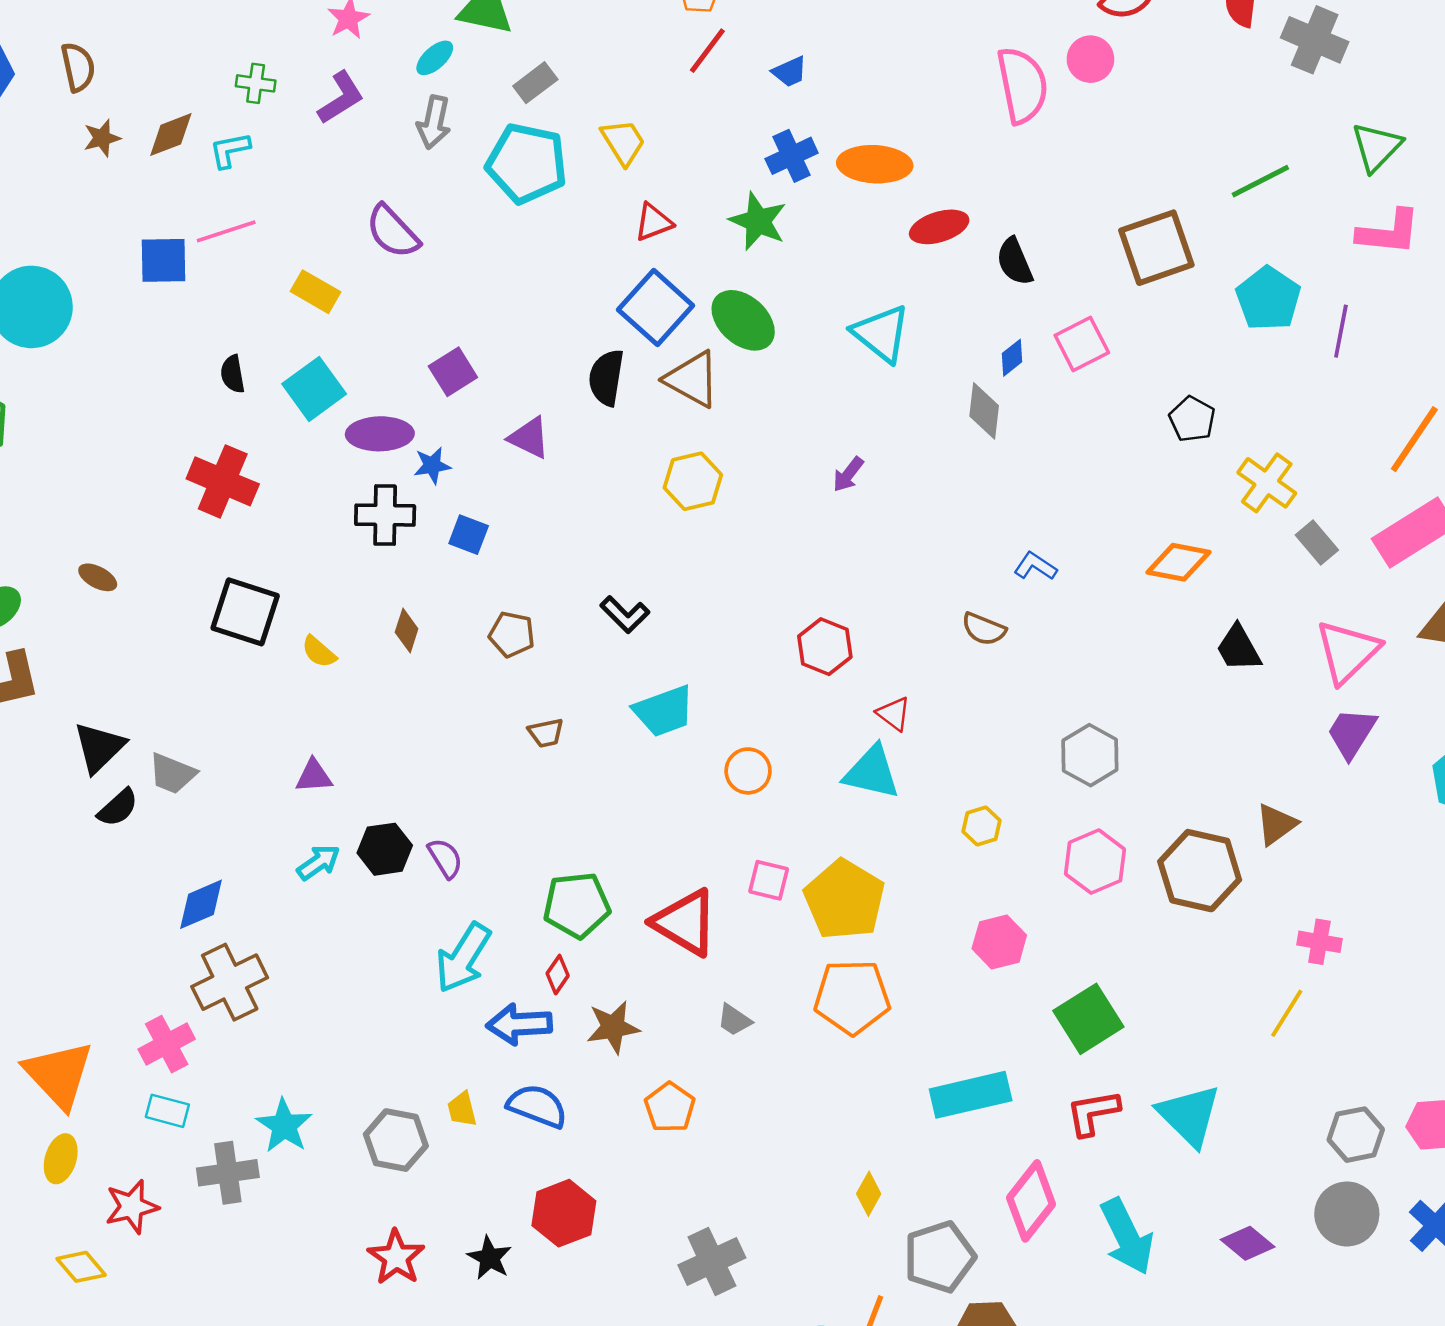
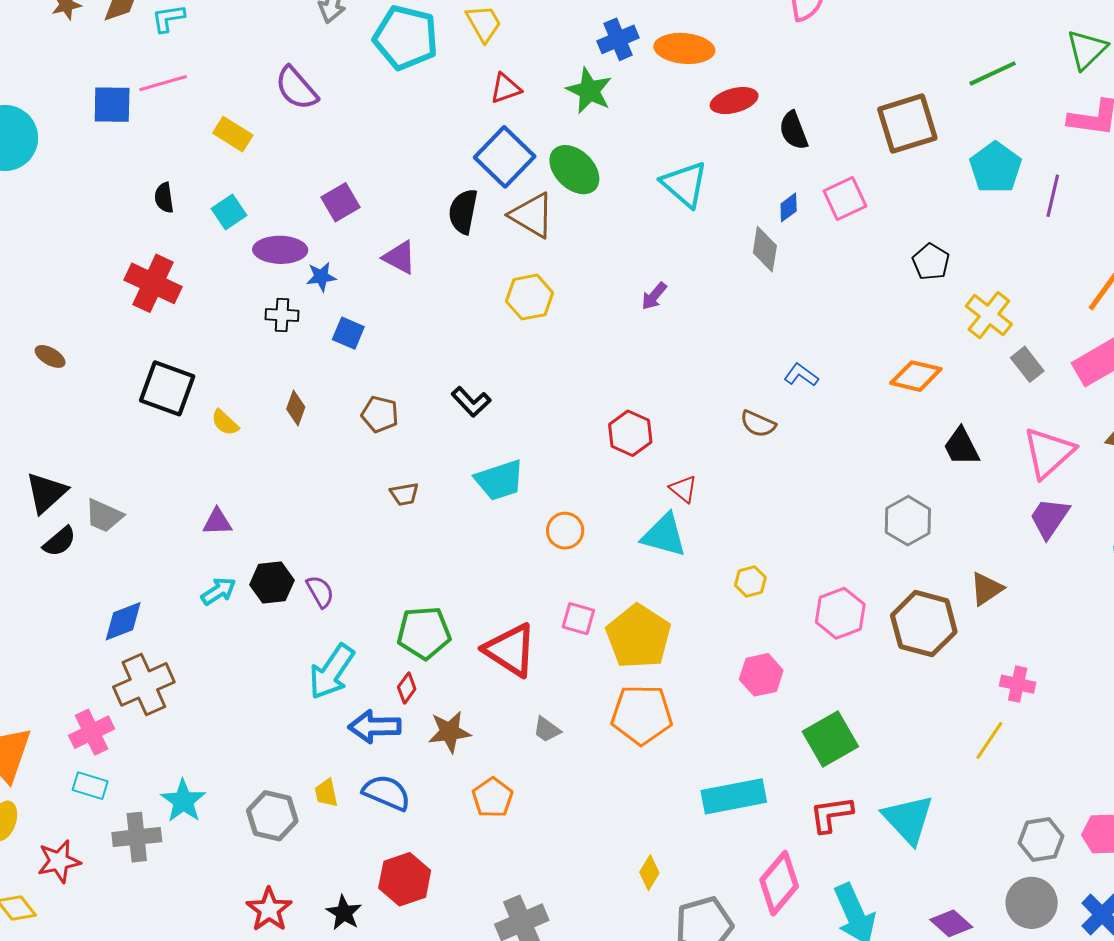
cyan square: (314, 389) -> (229, 212), size x0.7
black cross: (385, 515) -> (282, 315), size x0.7
gray hexagon: (1090, 755) -> (908, 521), moved

